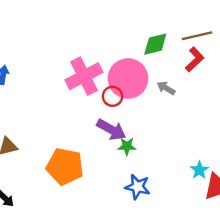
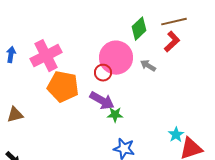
green diamond: (155, 44) -> (139, 29), turned -30
pink cross: (84, 76) -> (46, 56), moved
orange pentagon: (65, 167) -> (63, 87), moved

